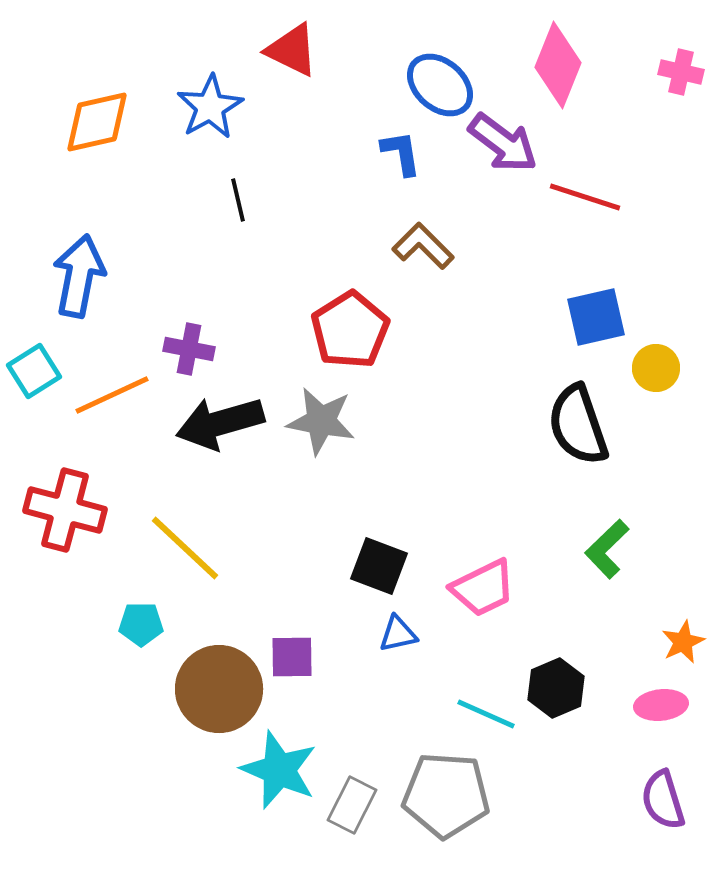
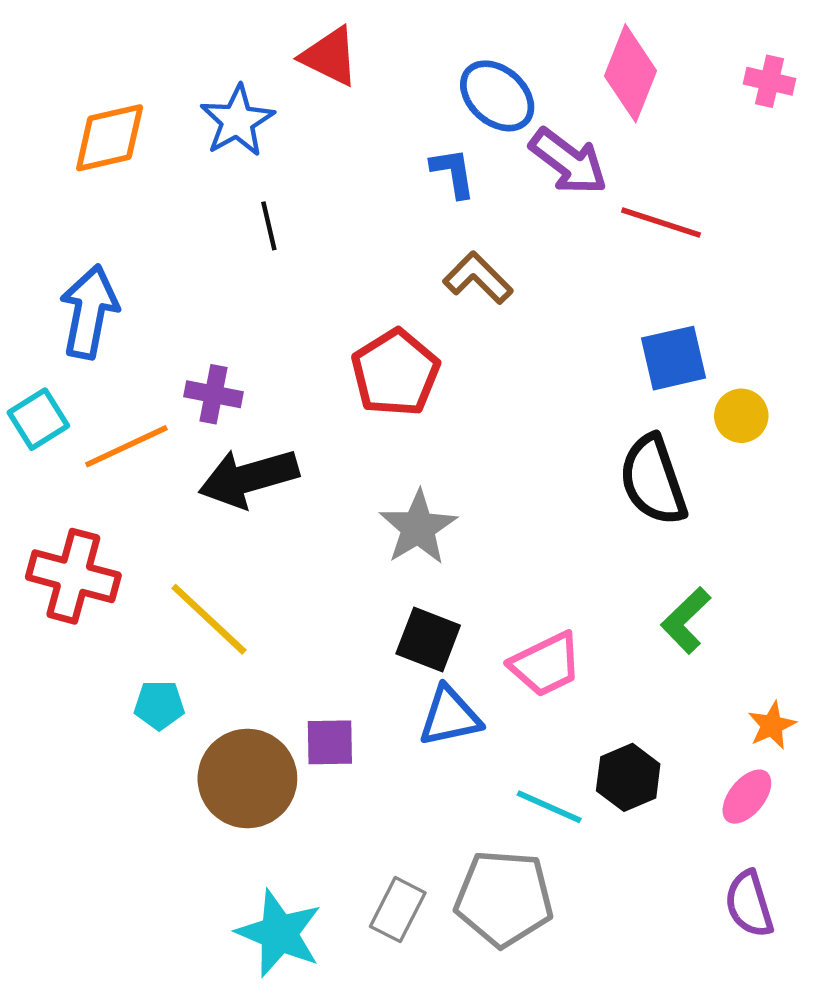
gray star: (321, 421) -> (418, 528), moved, turned 30
blue triangle: (398, 634) -> (450, 716), size x1.5
pink ellipse: (661, 705) -> (747, 797), turned -45
cyan star: (279, 770) -> (279, 933), moved

